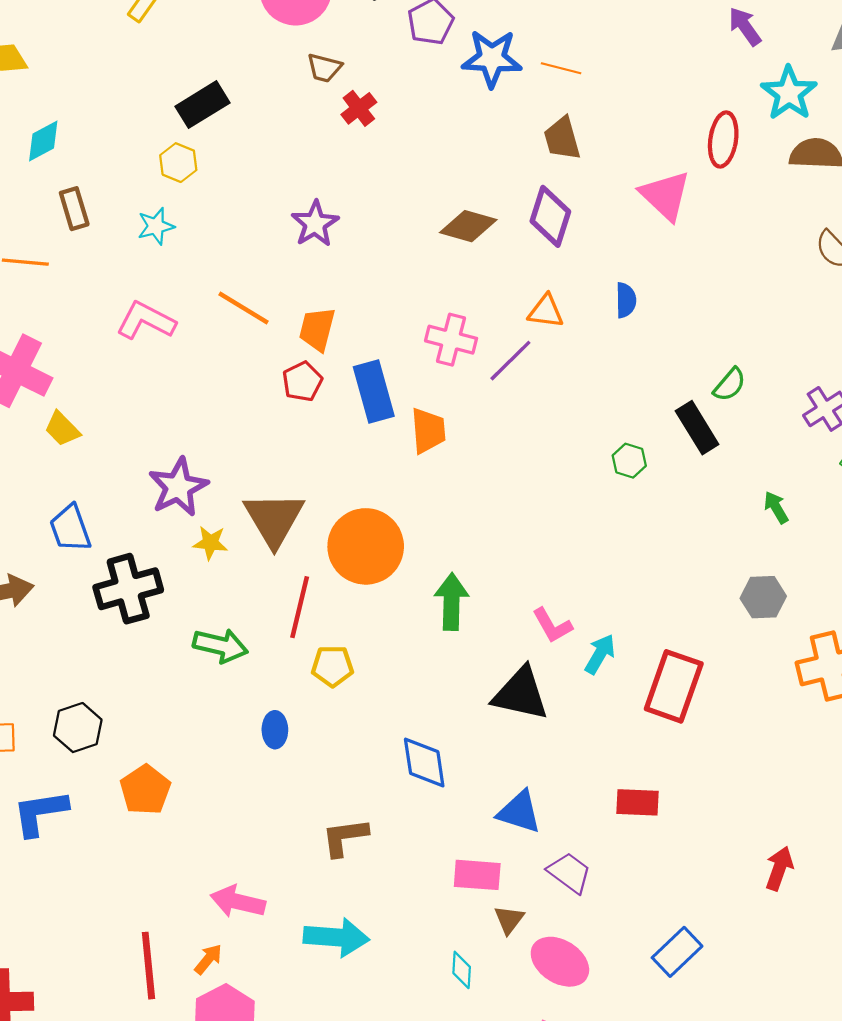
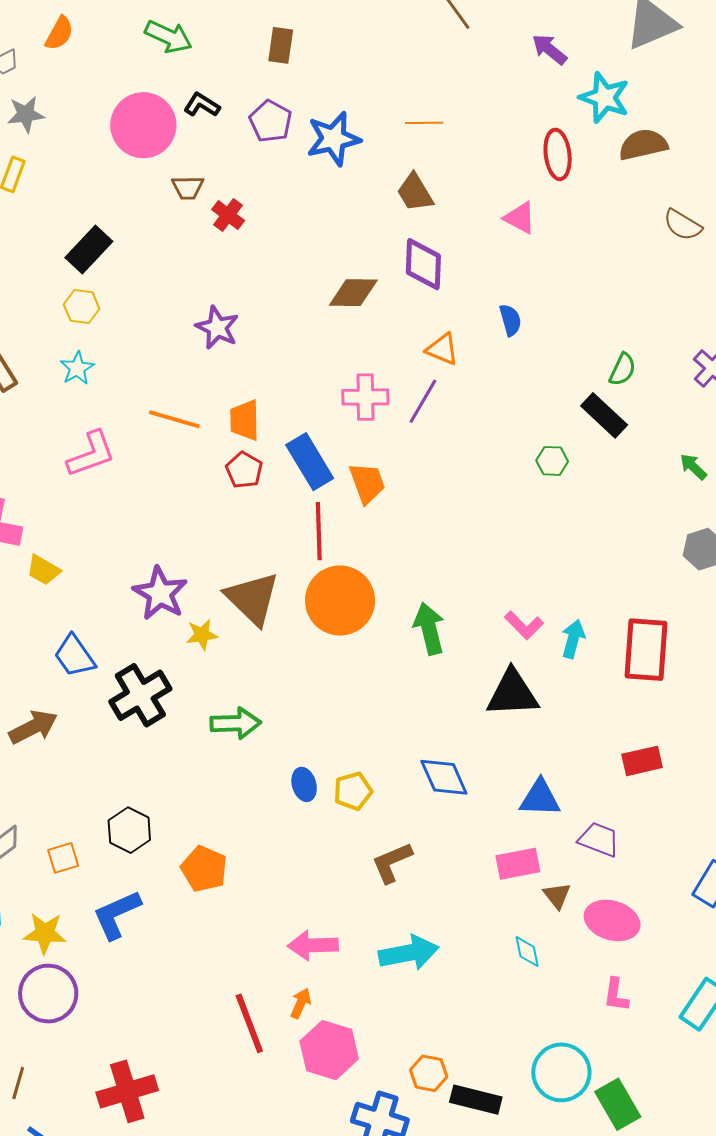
orange line: (561, 68) -> (424, 123), moved
pink triangle: (665, 195) -> (520, 218), size x0.7
orange triangle: (546, 311) -> (442, 349), turned 30
pink L-shape: (146, 321) -> (91, 454), turned 148
red line: (300, 607) -> (319, 531), moved
yellow pentagon: (332, 666) -> (353, 791), moved

